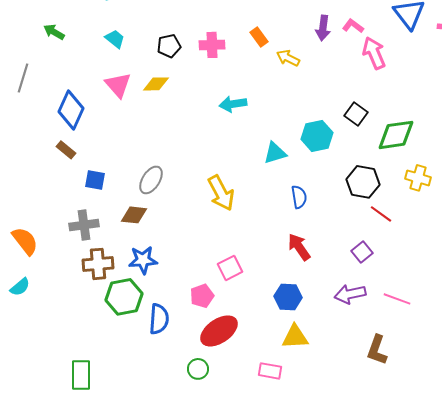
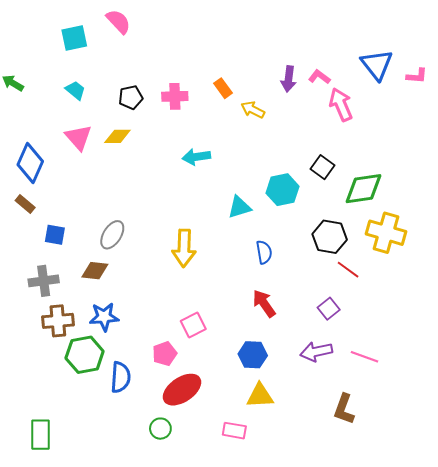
yellow cross: (418, 178) -> (386, 233), size x1.5
yellow arrow: (221, 193) -> (184, 248), turned 30

